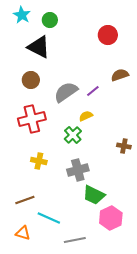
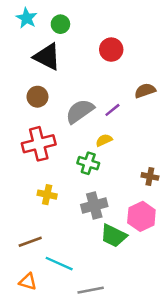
red circle: (108, 35) -> (111, 50), moved
green cross: (73, 135) -> (88, 163), turned -30
pink hexagon: (111, 218) -> (141, 216), moved

